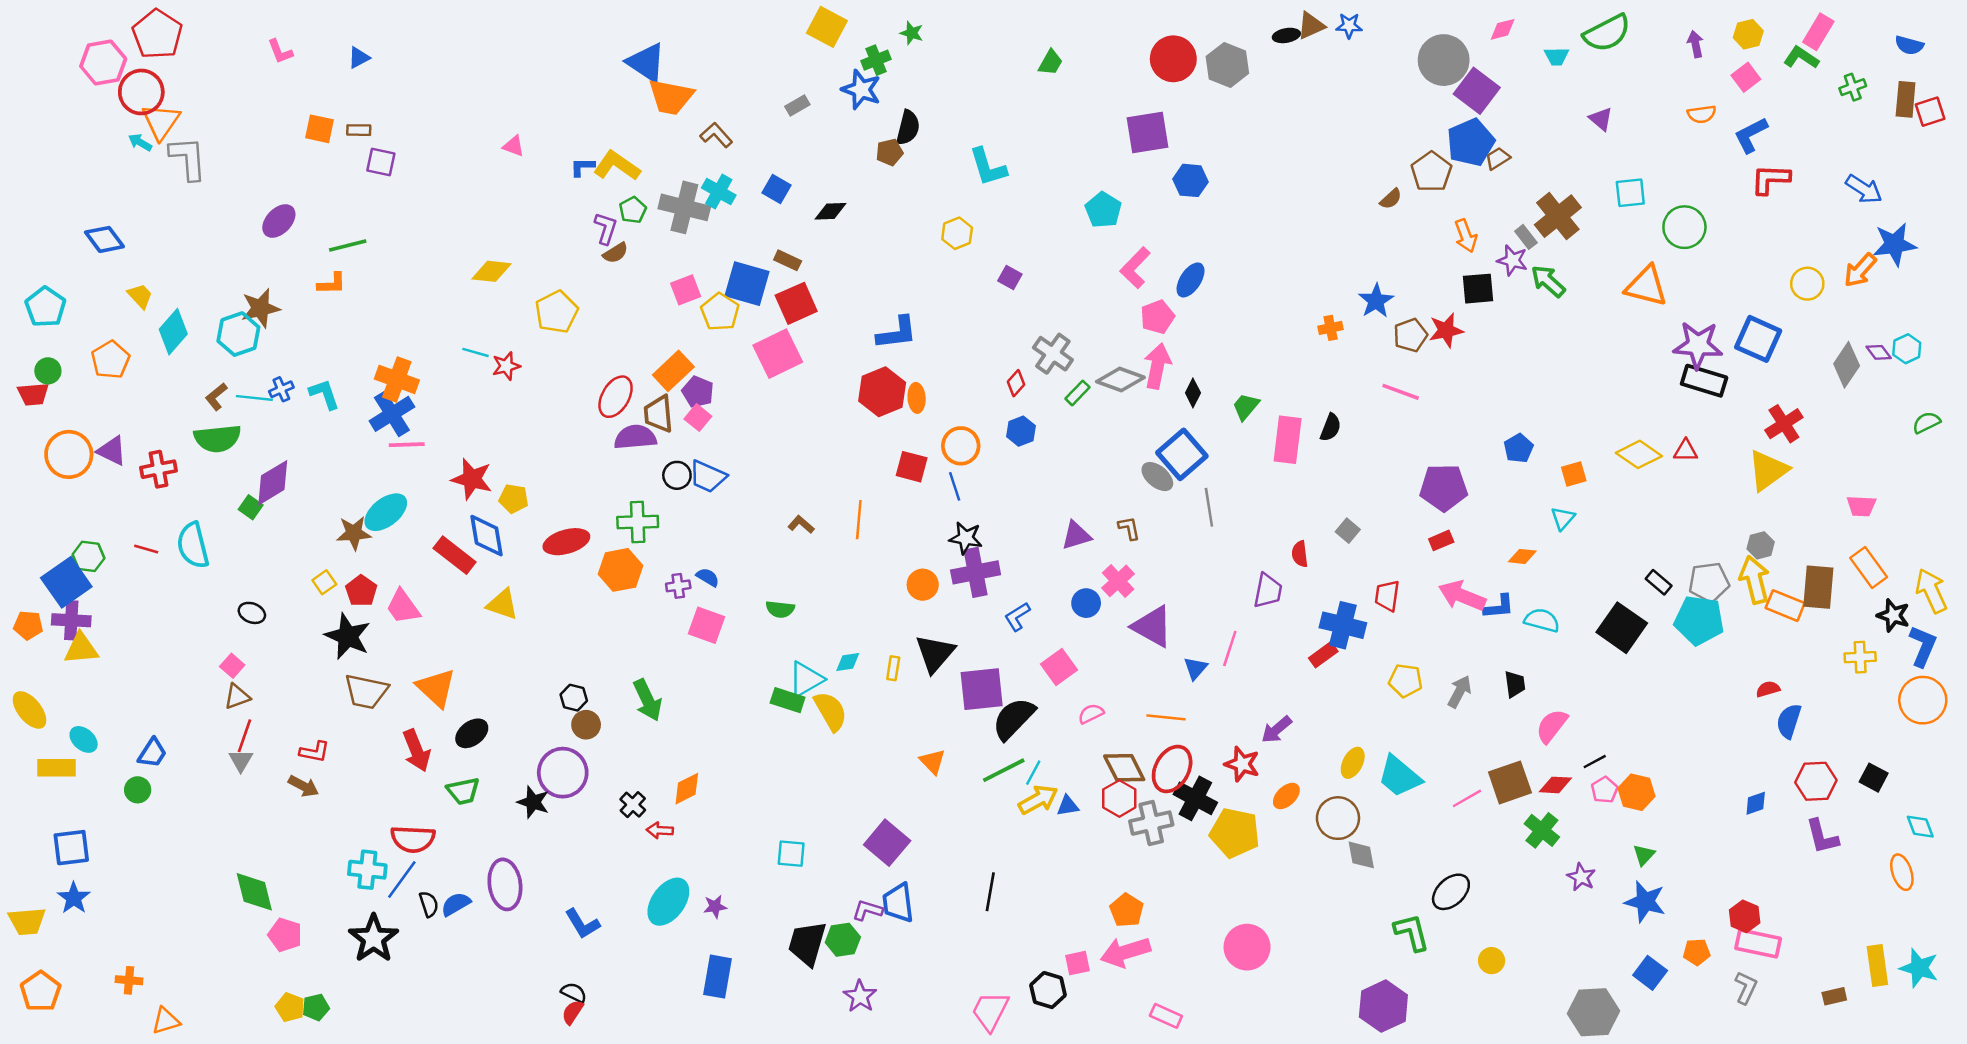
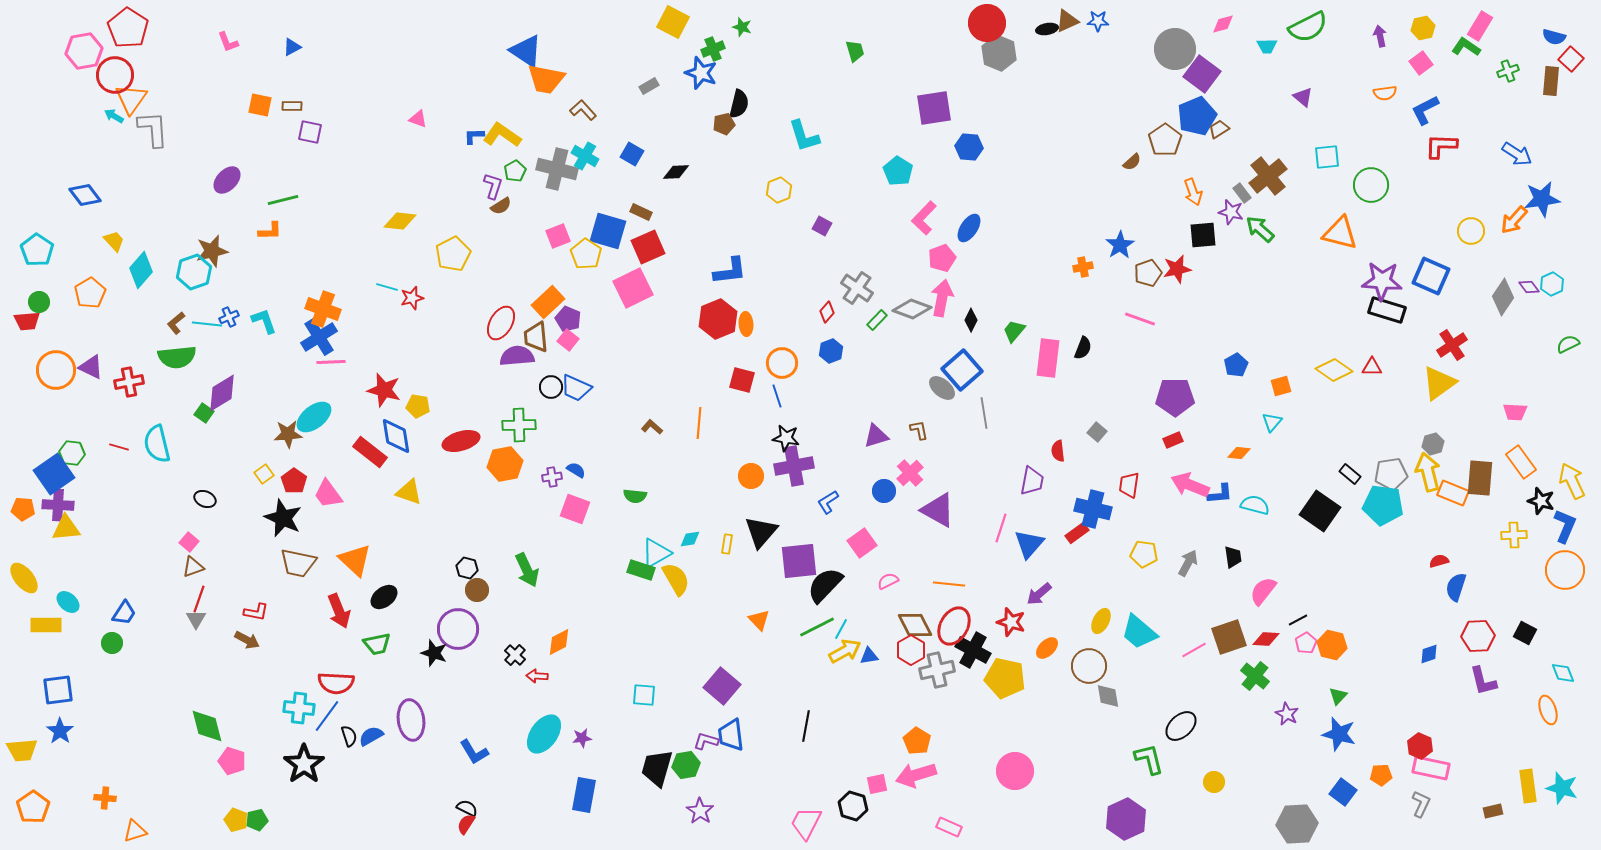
red circle: (1173, 59) -> (987, 23), moved
green trapezoid: (1050, 63) -> (855, 51), turned -45
red square: (1930, 112) -> (1571, 59), moved, turned -30
blue triangle: (1195, 668) -> (1029, 544), moved, size x1.5

